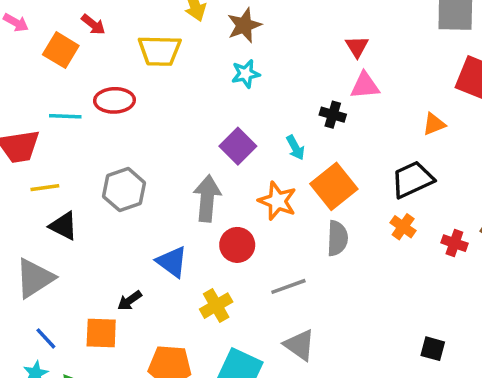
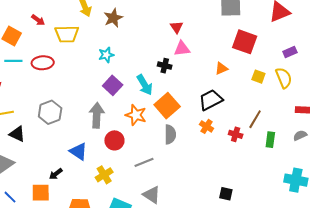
red arrow: (93, 25) -> (38, 20), moved
cyan star: (246, 74) -> (106, 55), moved
cyan line: (65, 116) -> (13, 61), moved
cyan arrow: (295, 148) -> (145, 85), size x1.5

